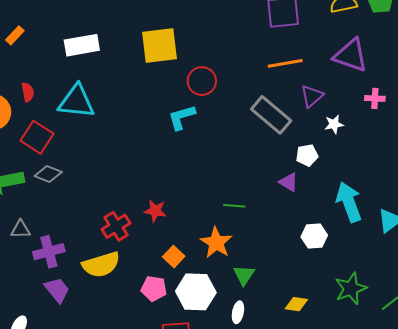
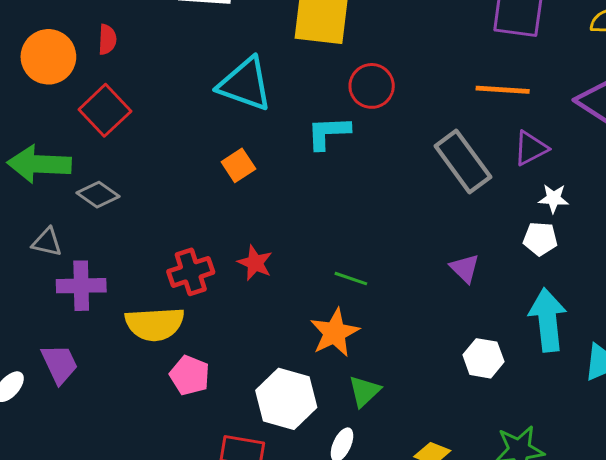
cyan triangle: (76, 101) -> (245, 84), moved
white pentagon: (307, 155) -> (540, 239), moved
gray diamond: (48, 174) -> (98, 195), moved
green line: (234, 206) -> (351, 279), moved
orange square: (174, 257) -> (238, 165), moved
pink pentagon: (154, 289) -> (190, 375), moved
purple trapezoid: (57, 290) -> (59, 364), moved

